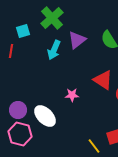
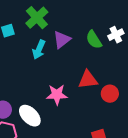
red triangle: (103, 80) -> (88, 80), turned -40
pink star: (72, 95) -> (57, 95), size x1.5

